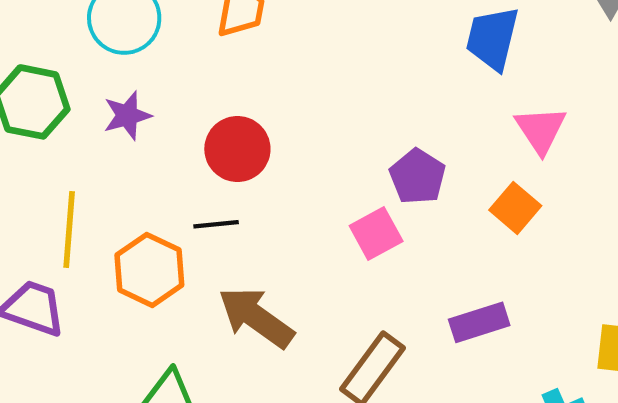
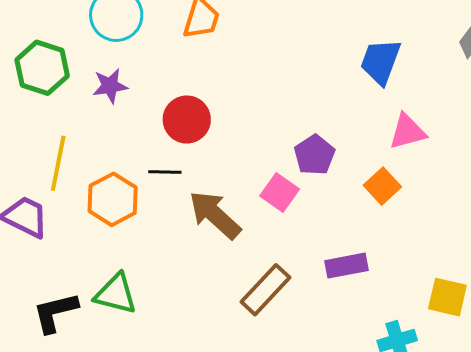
pink triangle: (541, 130) -> (407, 132), turned 42
pink square: (376, 234) -> (280, 193), turned -33
brown arrow: (256, 317) -> (215, 215), moved

